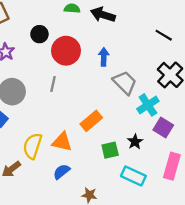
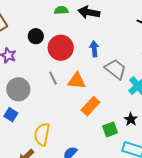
gray line: (53, 84) -> (53, 78), turned -32
orange triangle: (62, 142) -> (77, 81), moved

